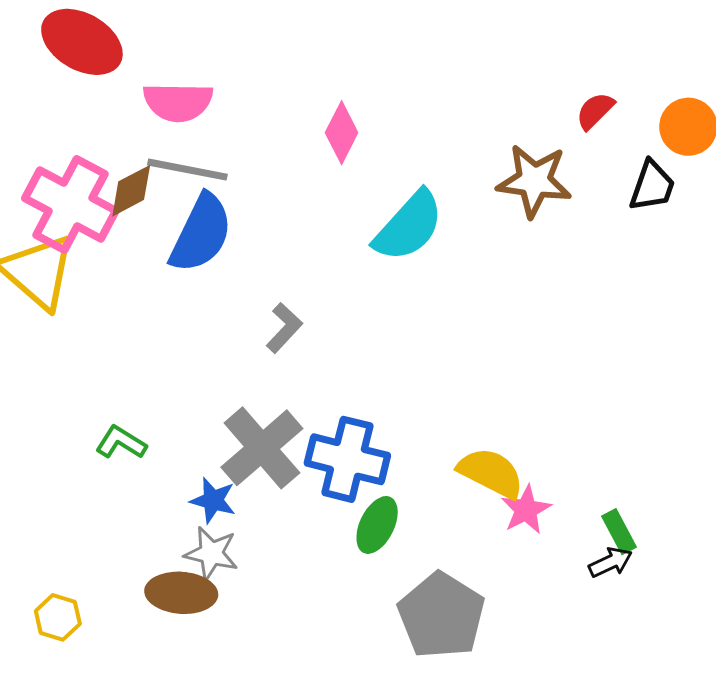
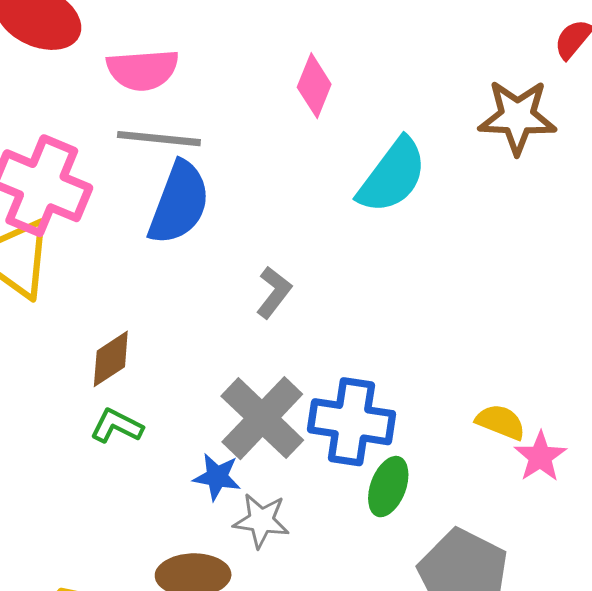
brown diamond: (131, 191) -> (111, 359), moved
yellow semicircle: (491, 473) -> (501, 422), size x0.7
gray star: (211, 553) -> (261, 521), moved

